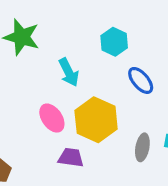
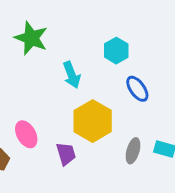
pink ellipse: (52, 118) -> (26, 134), moved
purple trapezoid: (71, 158) -> (66, 154), turned 60

